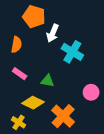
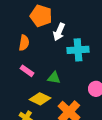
cyan cross: (72, 52) -> (78, 50), turned -35

